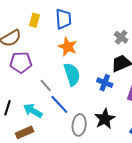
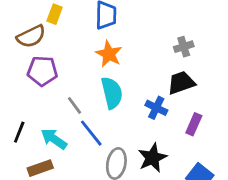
yellow rectangle: (34, 20) -> (55, 14), moved
gray cross: (121, 37) -> (184, 47), turned 32

